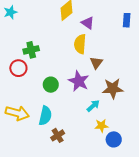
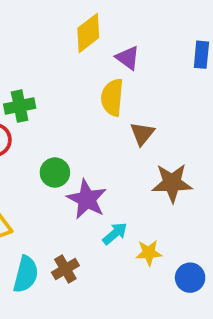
purple star: (79, 81) -> (87, 199), moved
cyan arrow: (93, 106) -> (115, 234), moved
cyan semicircle: (45, 116) -> (26, 274), moved
blue circle: (114, 139) -> (190, 278), moved

